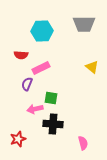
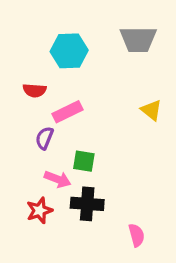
pink arrow: (35, 109) -> (58, 179), turned -147
red star: (18, 139) -> (39, 210), moved

